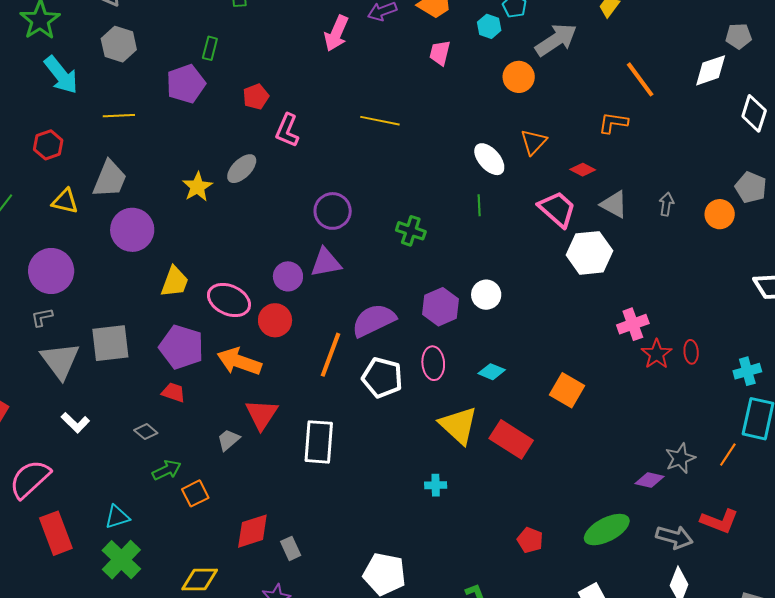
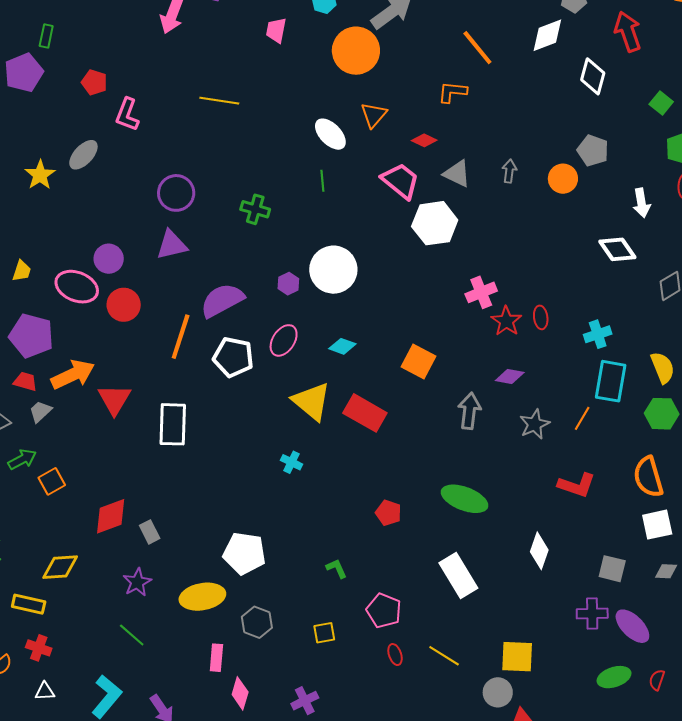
orange circle: (519, 77) -> (356, 51), size x1.5
red pentagon: (256, 97) -> (94, 82), turned -30
purple circle: (288, 276) -> (109, 259), moved
yellow trapezoid: (175, 282) -> (22, 271), size x0.7
white circle: (486, 295) -> (333, 270), size x1.6
purple hexagon: (441, 307) -> (288, 284), size x0.6
orange arrow: (239, 362) -> (73, 375), moved, turned 138
pink ellipse: (433, 363) -> (284, 340), turned 40
gray trapezoid: (228, 440) -> (40, 411), moved
purple diamond: (650, 480) -> (510, 376), moved
cyan cross: (436, 485) -> (292, 462), turned 30
green ellipse: (607, 530) -> (464, 499), turned 51
gray arrow: (674, 537) -> (469, 411), moved, turned -96

